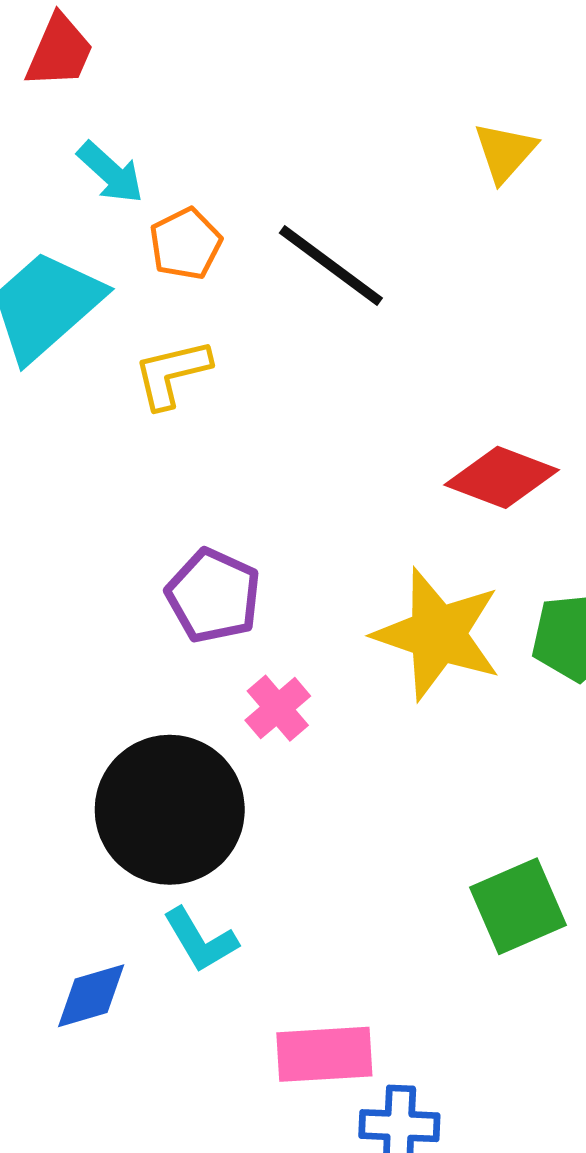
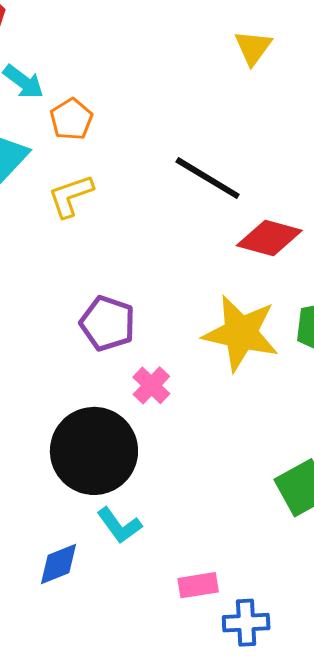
black line: (331, 266) -> (208, 178), moved
pink rectangle: (324, 1054) -> (198, 585), size x0.7

